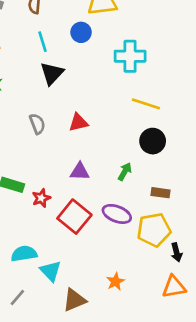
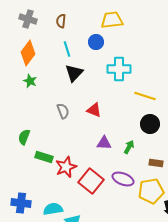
cyan cross: (130, 56) -> (119, 69), moved
red triangle: (78, 122) -> (94, 110), turned 35
purple triangle: (80, 172) -> (104, 143), moved
red star: (41, 198) -> (66, 167), size x1.5

